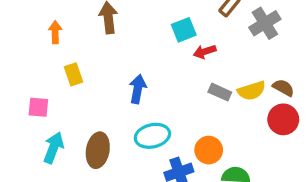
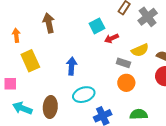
yellow rectangle: (73, 74) -> (30, 61), size x1.5
yellow semicircle: (252, 91) -> (140, 50), moved
cyan arrow: (54, 148) -> (22, 108), turned -84
orange circle: (209, 150) -> (126, 83), moved

